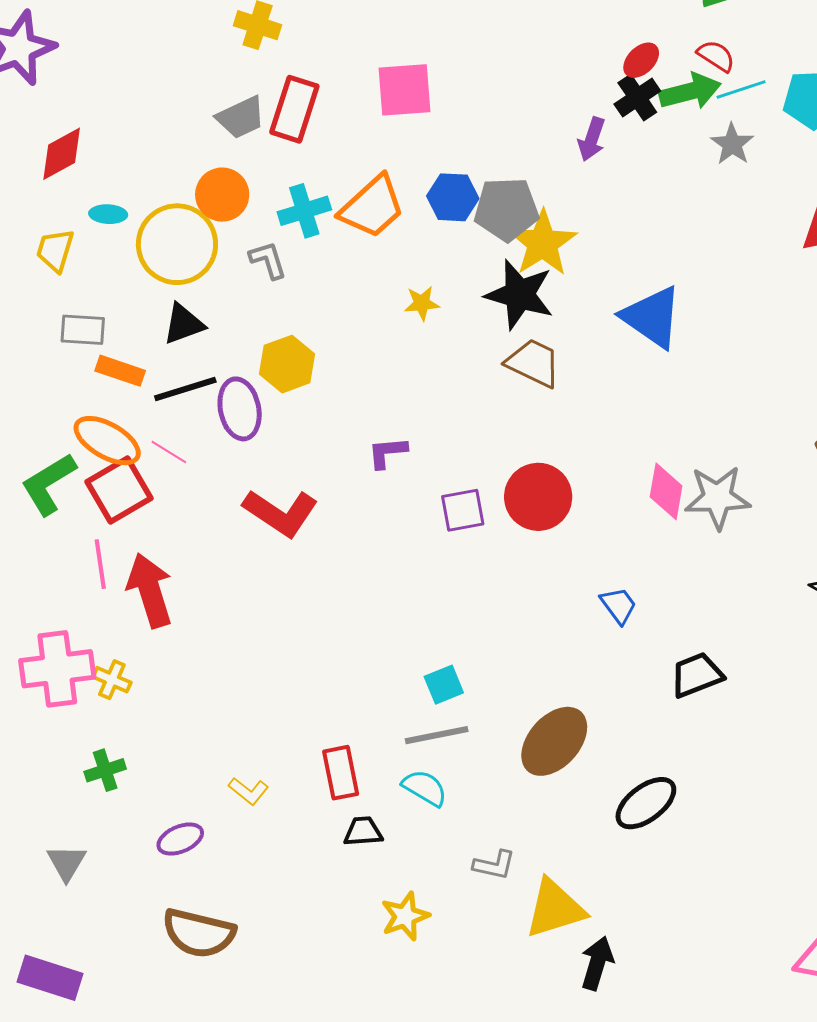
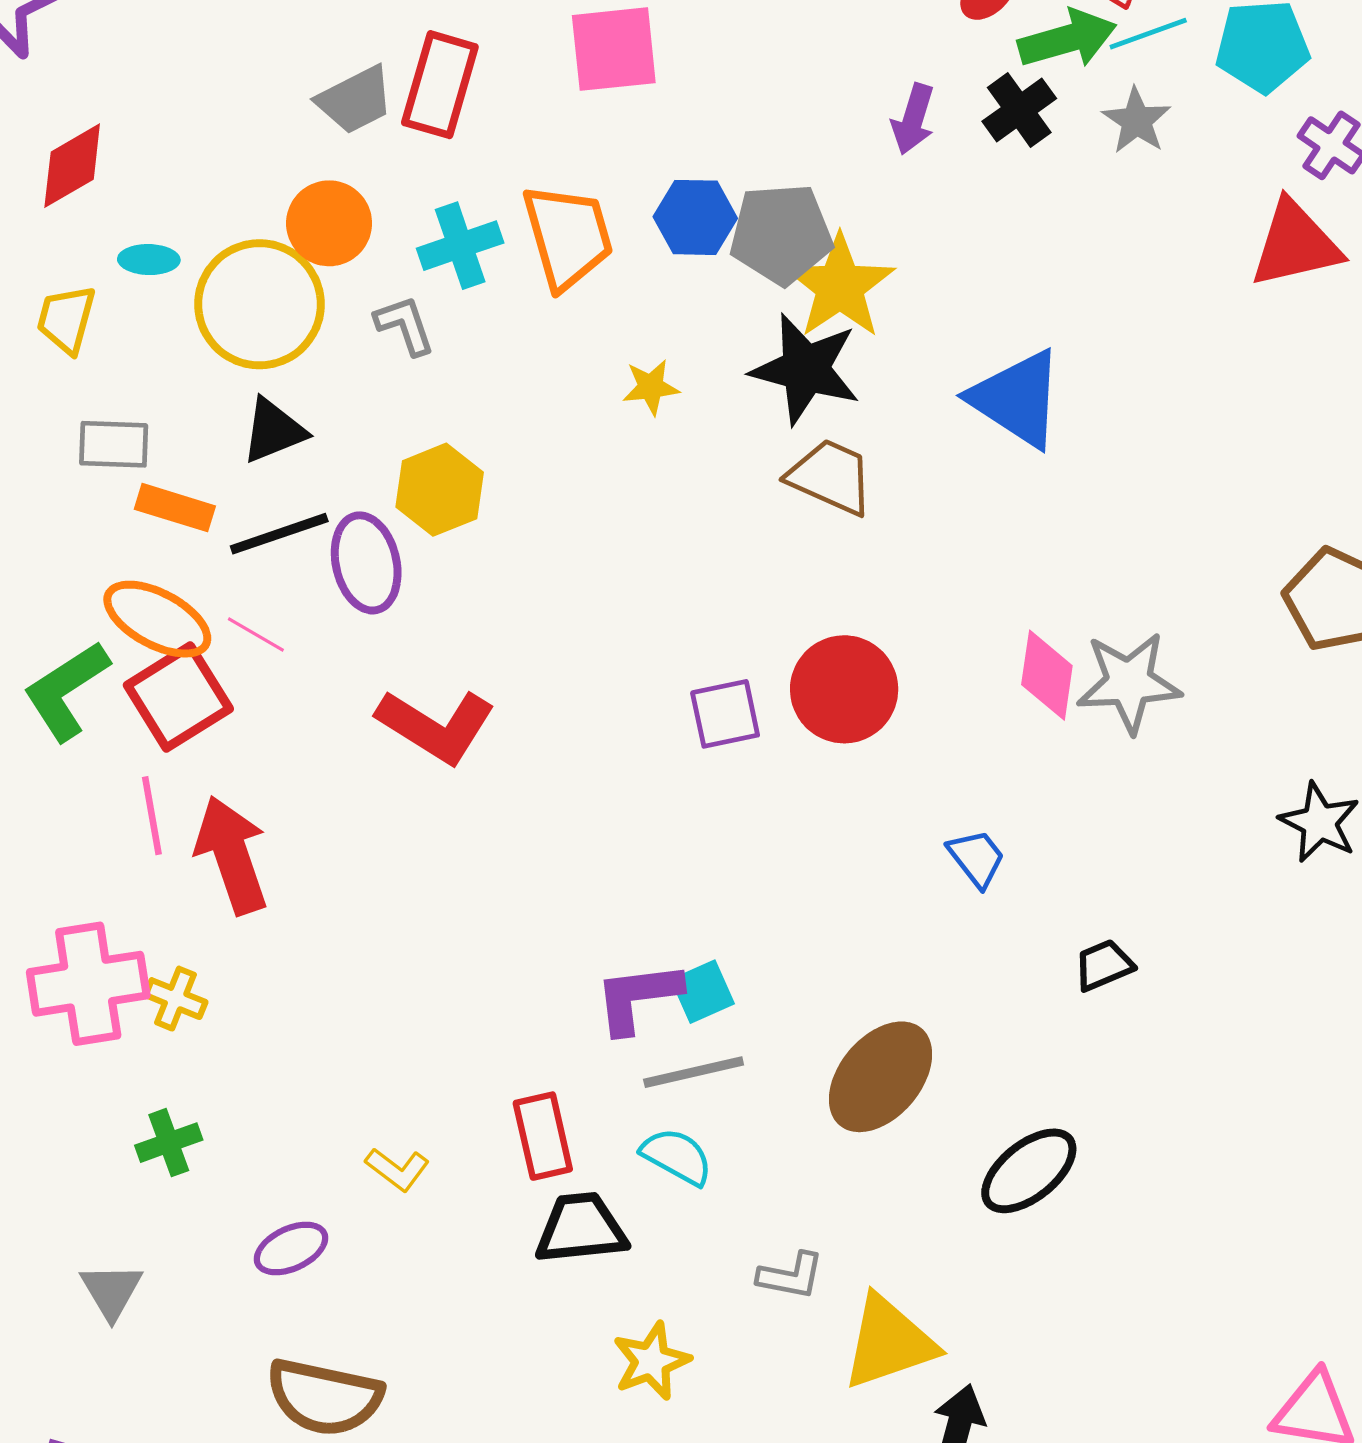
black cross: (637, 97) -> (1019, 110), moved
orange trapezoid: (372, 207) -> (568, 236), turned -62
purple L-shape: (387, 452) -> (638, 997), moved, size x1.4
black trapezoid: (697, 675) -> (1104, 965), size x0.7
black trapezoid: (363, 831) -> (581, 1228), size x1.5

